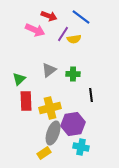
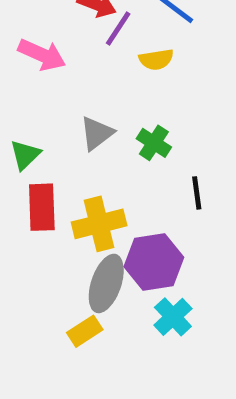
pink arrow: (35, 30) -> (42, 55), moved
purple line: (63, 34) -> (118, 28), moved
green cross: (73, 74) -> (154, 143), turned 32
cyan cross: (81, 147) -> (173, 317), turned 35

